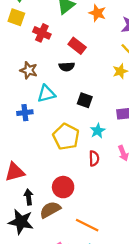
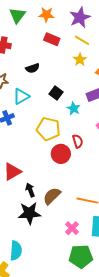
red rectangle: (77, 46) -> (52, 39), moved
black square: (85, 100) -> (56, 93), turned 32
cyan star: (98, 131) -> (74, 108), moved
red circle: (63, 187) -> (61, 154), moved

